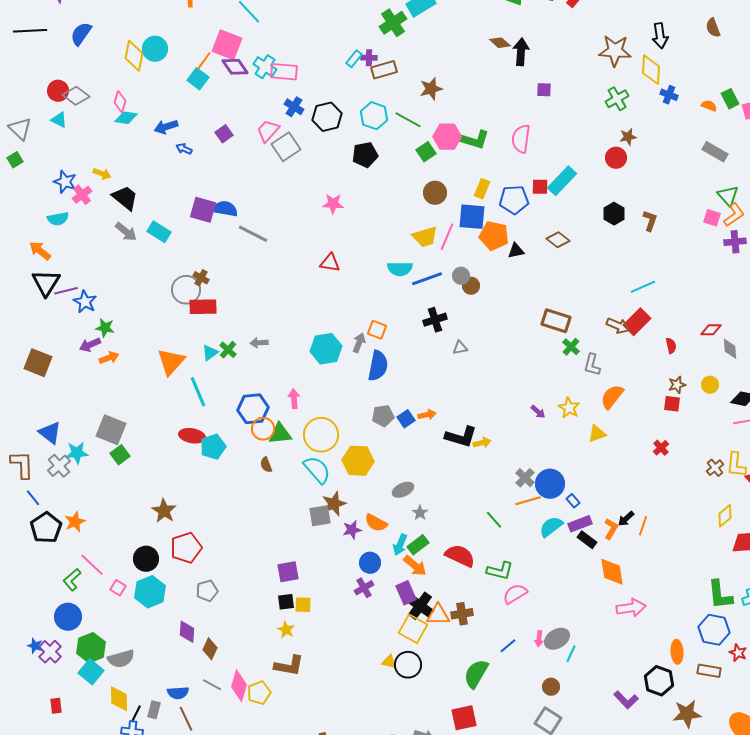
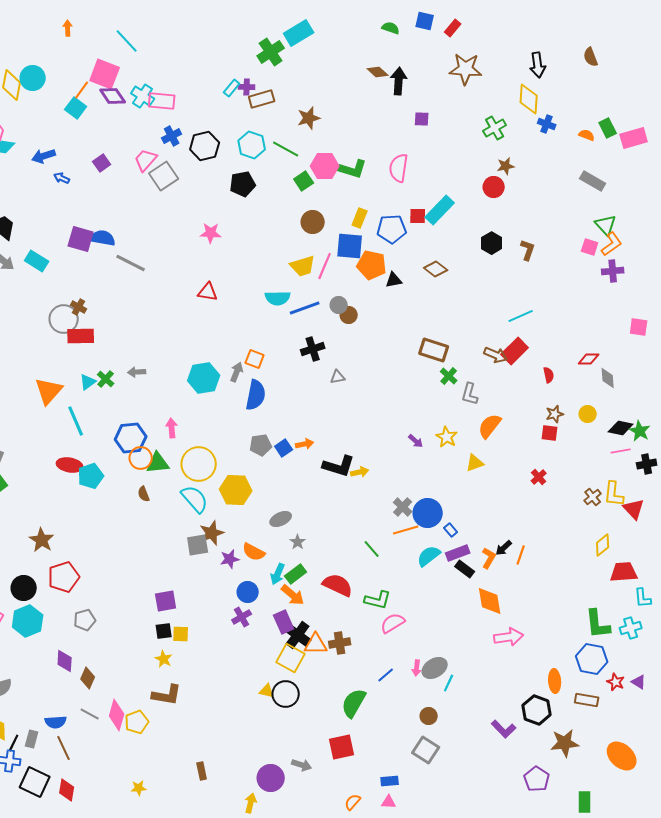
brown star: (615, 51) -> (466, 69), moved
blue cross: (294, 107) -> (172, 136), turned 30

